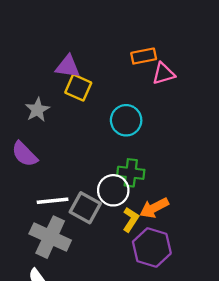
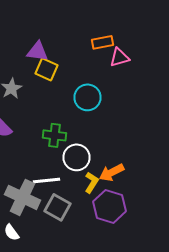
green cross: (131, 173) -> (54, 135), moved
white line: (53, 201) -> (46, 180), moved
gray square: (85, 208) -> (58, 207), moved

